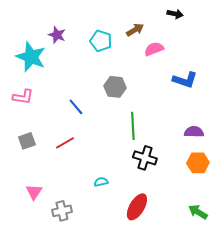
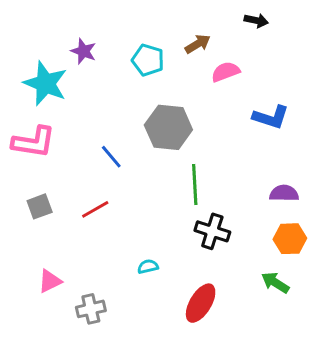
gray hexagon: (115, 87) -> (168, 127), size x1.4
pink L-shape: (23, 97) -> (34, 142), size x1.4
pink triangle: (34, 192) -> (50, 281), turned 30
green arrow: (198, 212) -> (275, 283), moved

